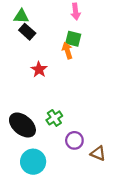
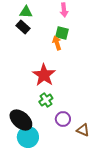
green triangle: (21, 16) -> (26, 12), moved
red star: (39, 70) -> (44, 75), moved, size x1.6
black ellipse: (22, 125) -> (21, 120), moved

